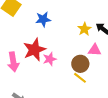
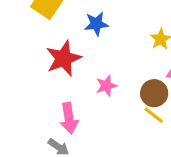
red star: (34, 50) -> (63, 58), moved
pink arrow: (13, 62) -> (69, 118), moved

